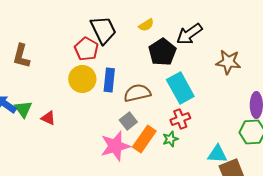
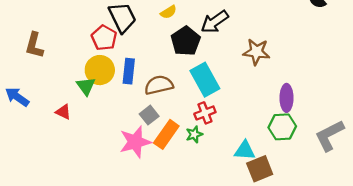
green triangle: (23, 109) -> (86, 86), moved

